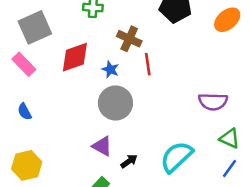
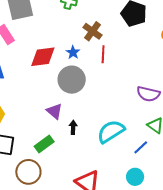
red diamond: (75, 57) -> (43, 57), moved
black arrow: (129, 161) -> (73, 127), turned -64
blue line: (229, 168) -> (141, 147), moved

